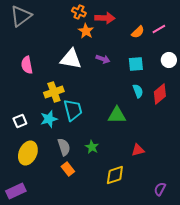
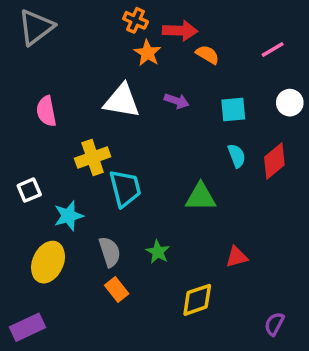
orange semicircle: (138, 32) -> (207, 55), moved, turned -104
cyan star: (49, 119) -> (69, 216), moved
white square: (20, 121) -> (29, 190), moved

